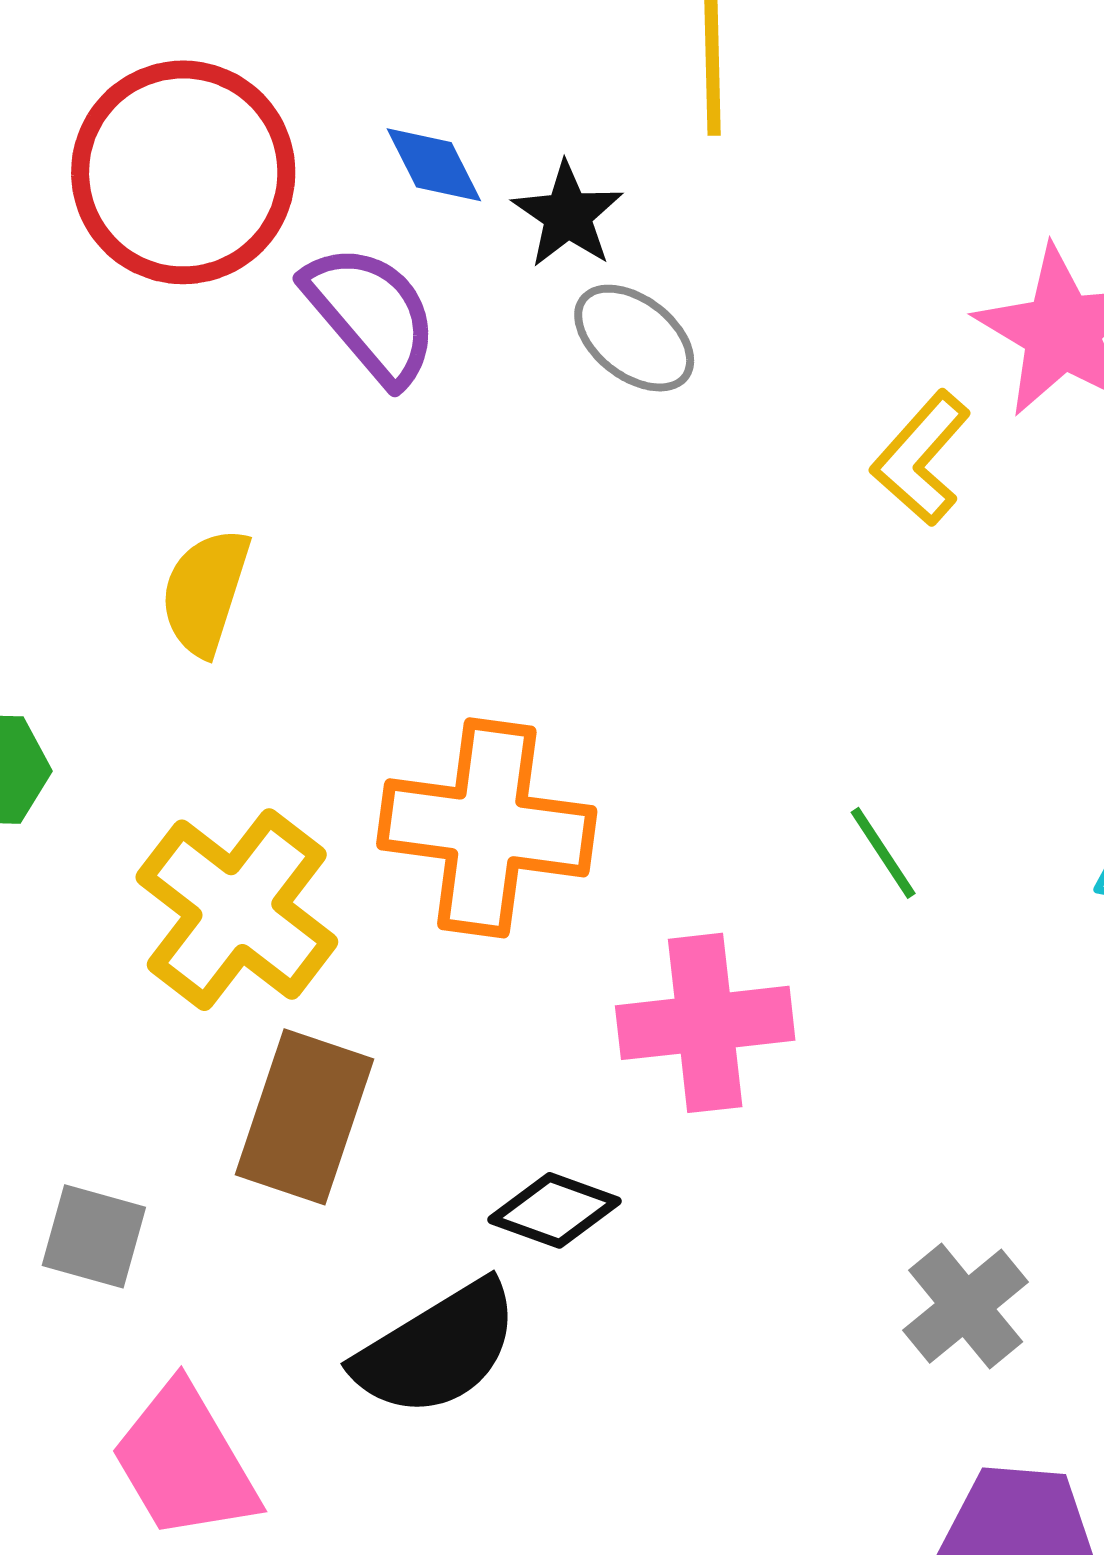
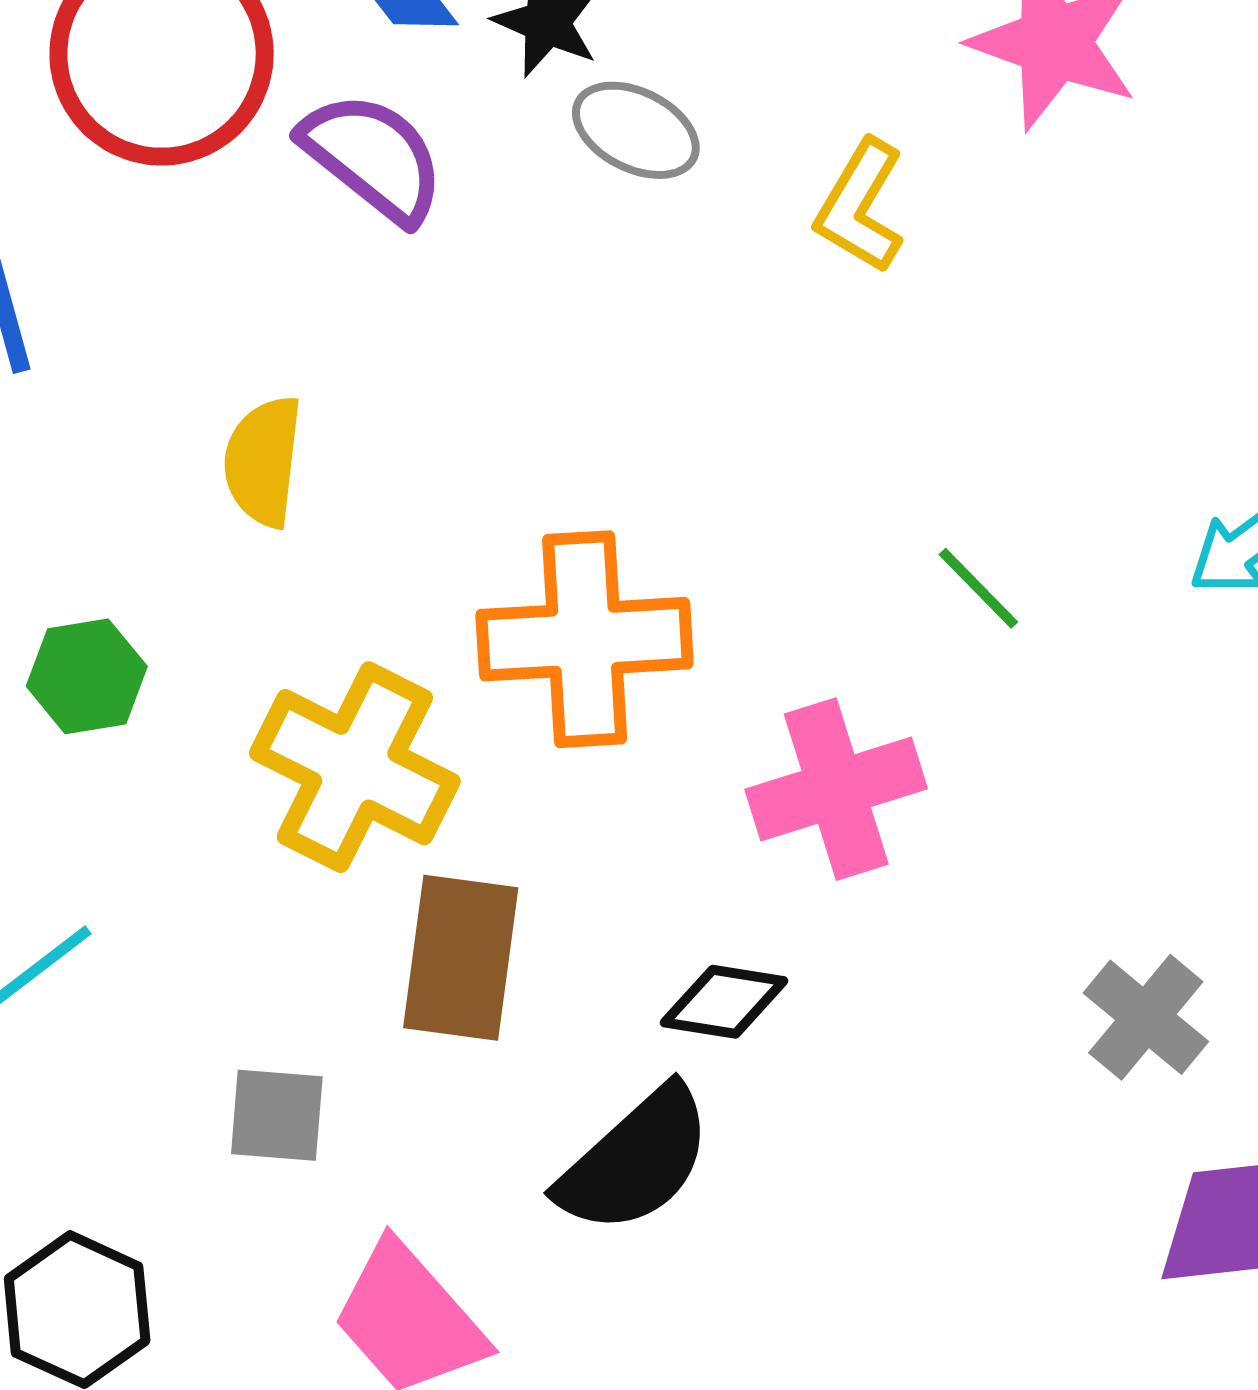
yellow L-shape: (921, 458) -> (860, 206), moved

